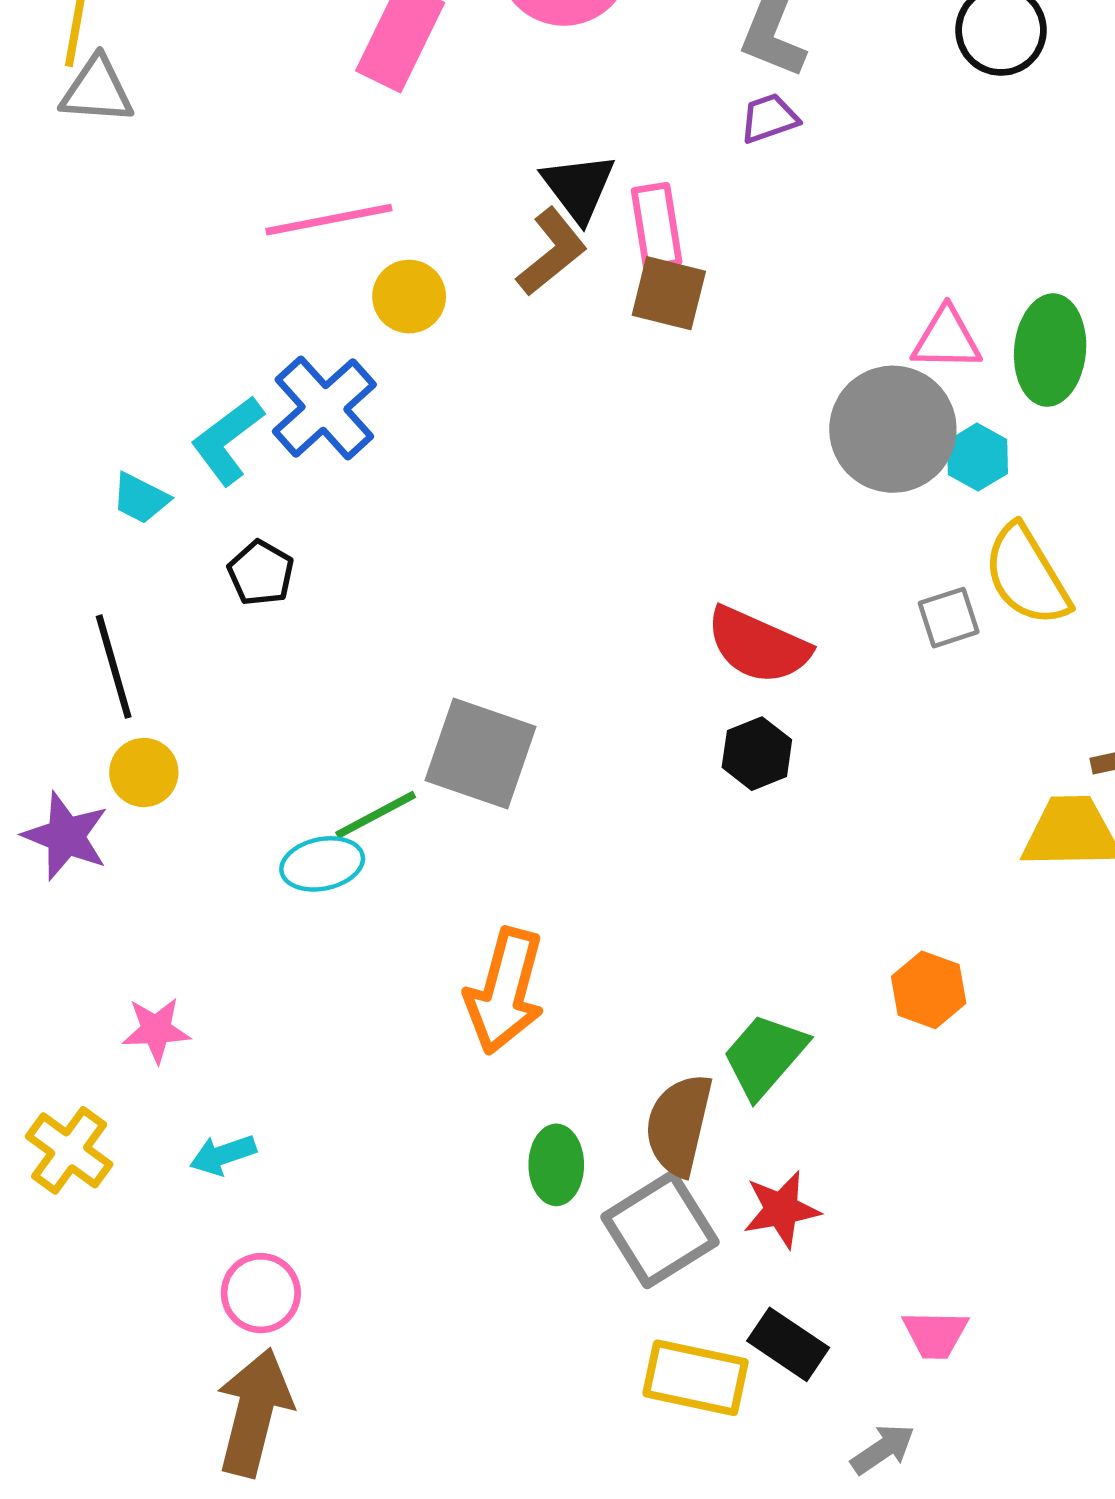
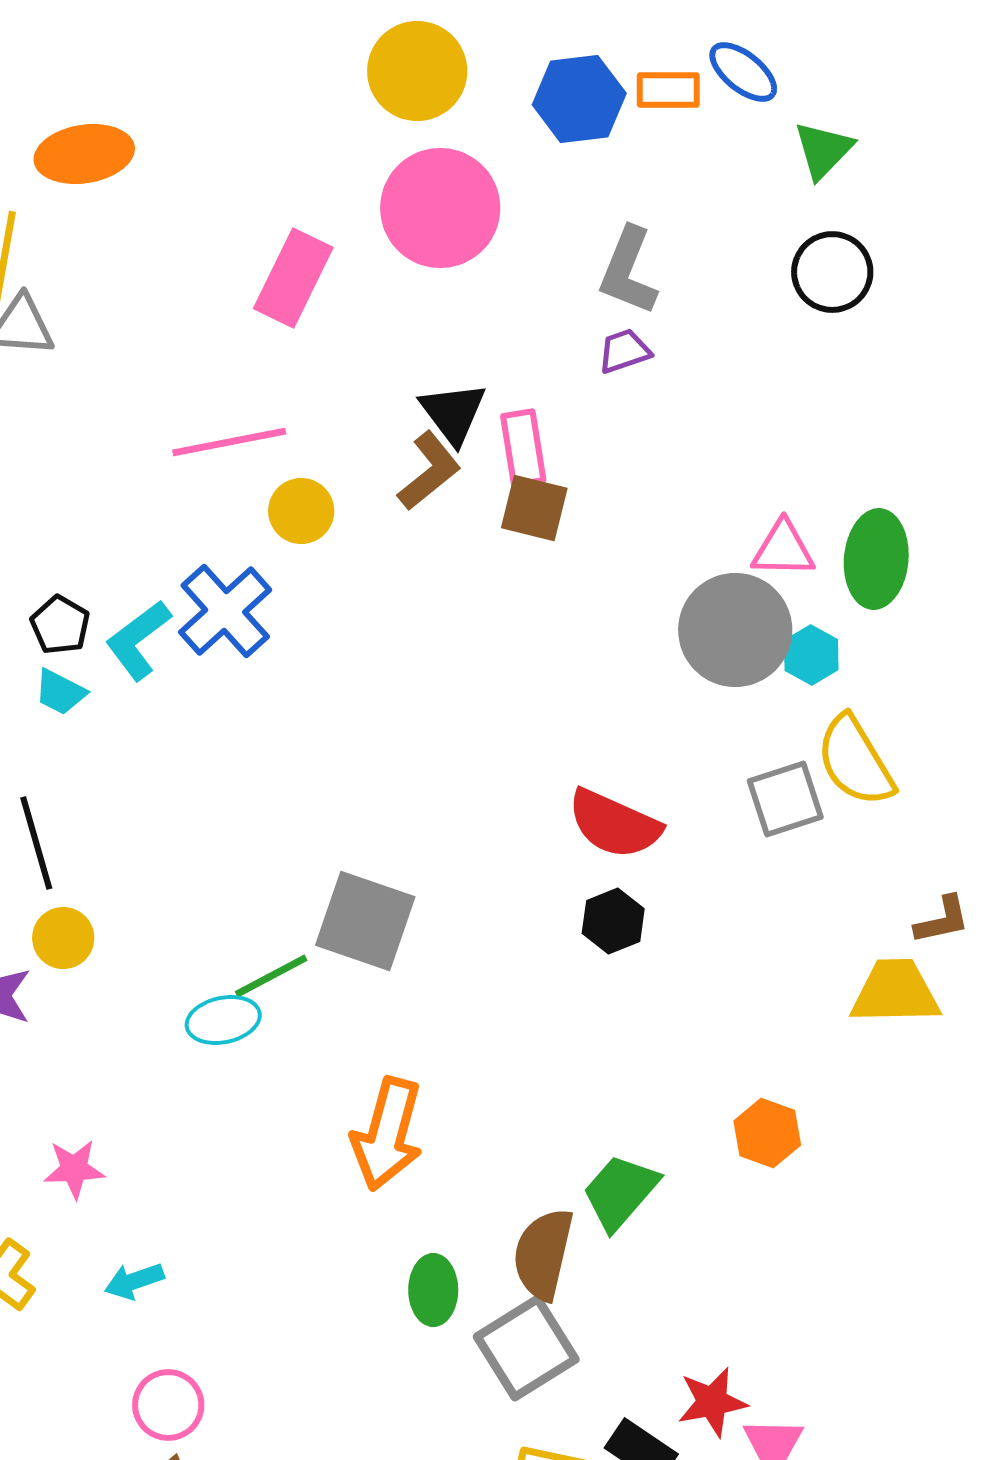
black pentagon: (261, 573) -> (60, 625), moved
gray square: (949, 618) -> (785, 799), size x1.4
red star: (781, 1209) -> (712, 1402), moved

